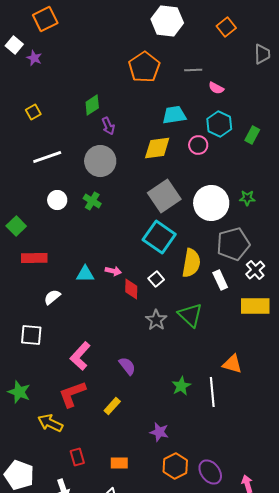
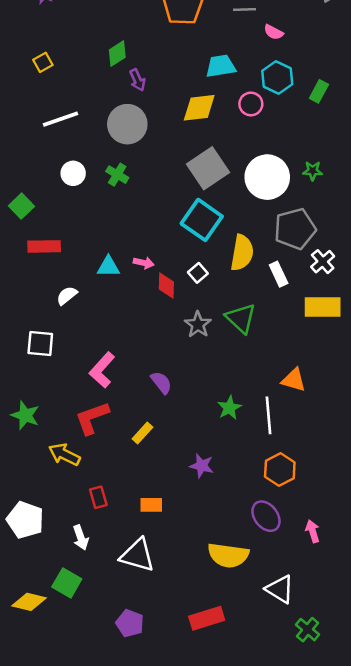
orange hexagon: (175, 466) -> (280, 470), moved

